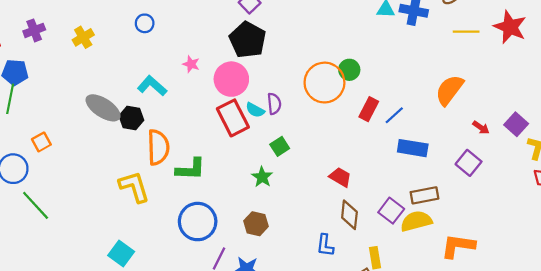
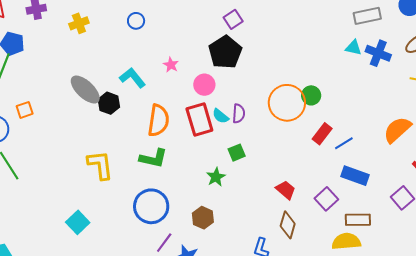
pink circle: (231, 79) -> (204, 85), size x0.7
orange semicircle: (158, 147) -> (158, 120), moved
purple square: (391, 211) -> (326, 199), moved

